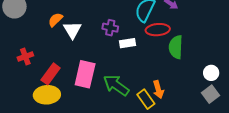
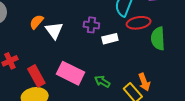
red rectangle: (51, 74) -> (36, 76), turned -60
pink rectangle: (85, 74) -> (71, 73), turned -72
green arrow: (116, 85) -> (102, 81), size x0.6

